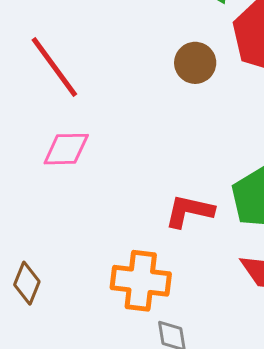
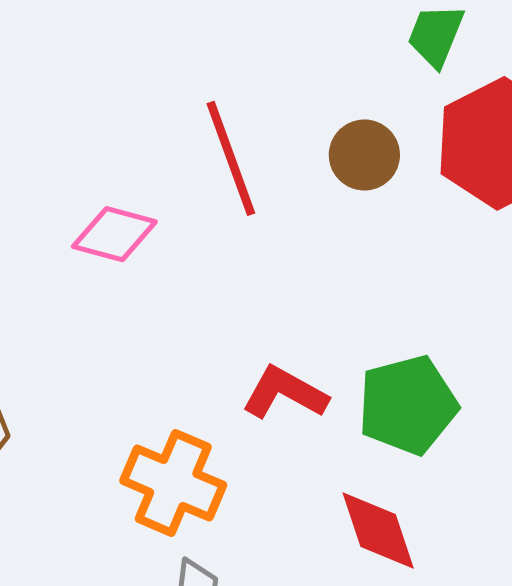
red line: (54, 67) -> (231, 158), moved

